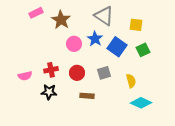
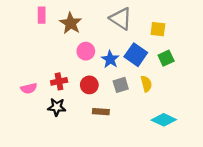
pink rectangle: (36, 13) -> (42, 15), turned -64
blue star: (95, 39) -> (110, 59), moved
yellow semicircle: (131, 81) -> (146, 84), moved

